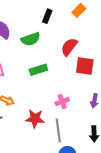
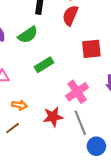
red semicircle: (69, 47) -> (70, 15), moved
pink cross: (62, 101) -> (77, 92), size x1.5

